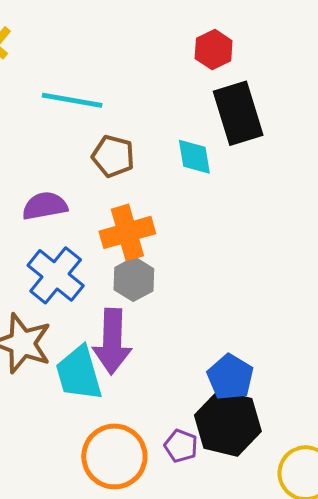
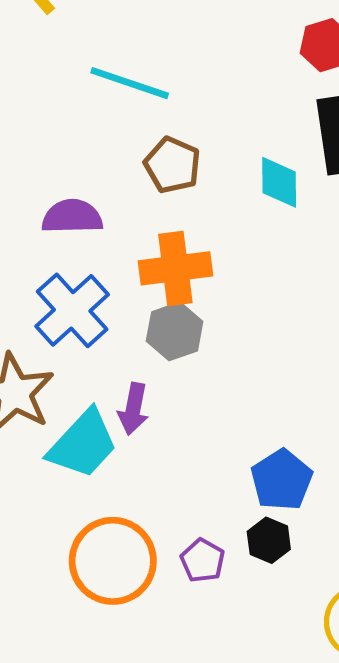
purple arrow: (112, 341) -> (133, 409), size x0.6
cyan trapezoid: (79, 373) -> (83, 444), turned -130
black hexagon: (228, 423) -> (269, 540), size x0.5

